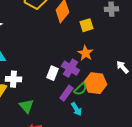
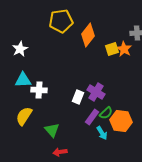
orange star: (85, 53) -> (124, 49), moved
white cross: (13, 79) -> (39, 90), moved
orange hexagon: (95, 83) -> (121, 121), moved

